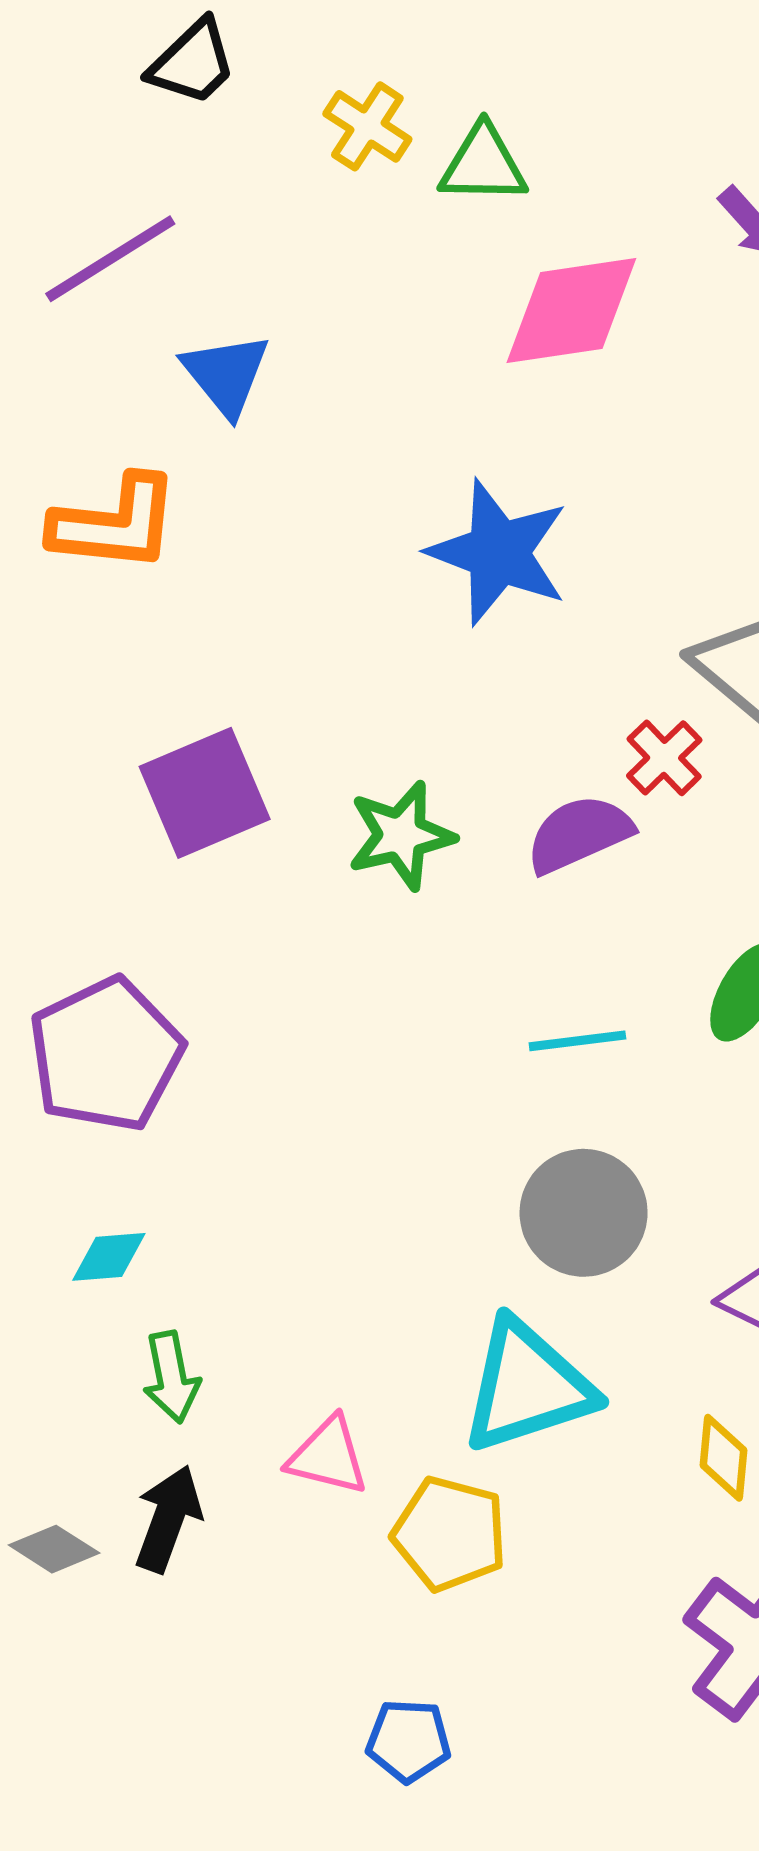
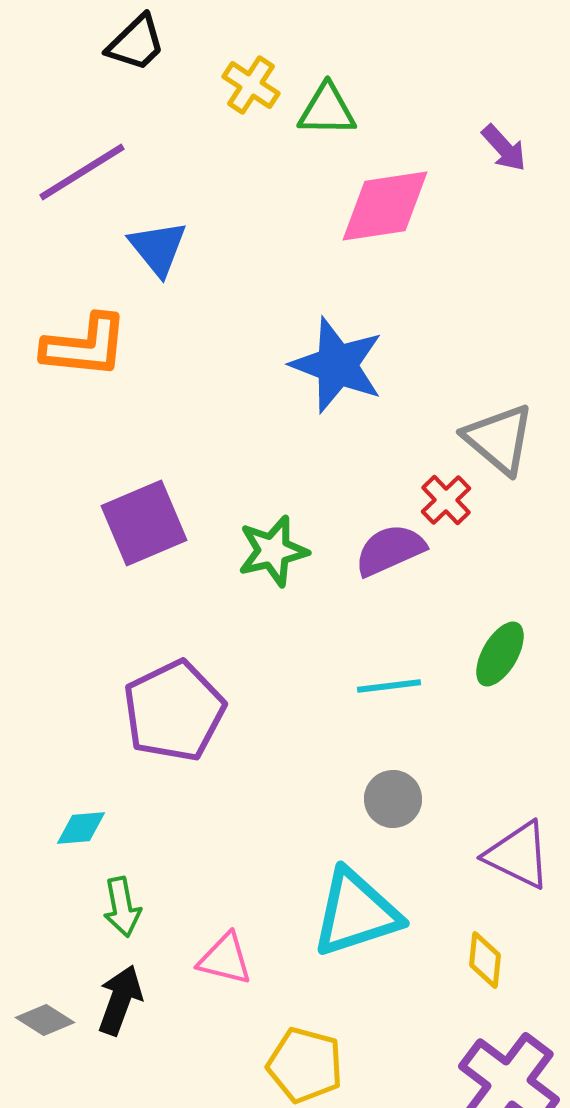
purple pentagon: (106, 1055) -> (174, 711), moved
gray circle: (584, 1213) -> (393, 799), size x0.7
yellow pentagon: (450, 1534) -> (305, 1065), moved

